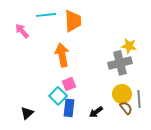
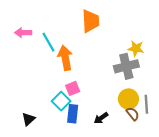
cyan line: (46, 15) -> (48, 42), moved, turned 66
orange trapezoid: (73, 21) -> (91, 21), moved
pink arrow: (22, 31) -> (23, 33), turned -49

